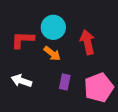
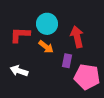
purple rectangle: (65, 82) -> (67, 61), moved
pink pentagon: (99, 88) -> (87, 77), turned 30

